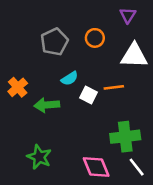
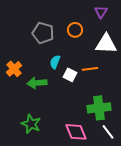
gray pentagon: (54, 42) -> (43, 33), turned -30
cyan semicircle: (70, 78) -> (55, 62), turned 144

